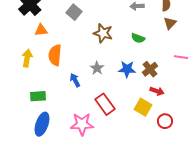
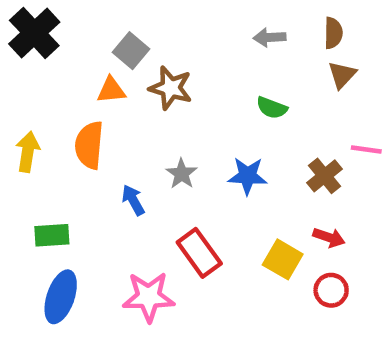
orange triangle: (41, 30) -> (111, 90), moved
brown star: (103, 33) -> (171, 88), moved
brown cross: (150, 69) -> (324, 176), moved
red arrow: (157, 91) -> (329, 237), moved

